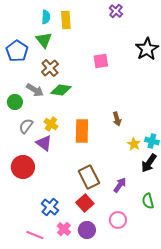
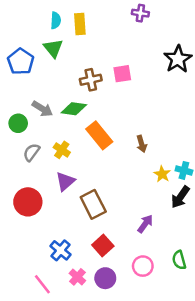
purple cross: (116, 11) -> (140, 13), turned -32
brown cross: (50, 68) -> (91, 80), moved, turned 30
orange rectangle: (82, 131) -> (99, 135), moved, turned -40
purple triangle: (44, 143) -> (65, 181), moved, turned 42
brown rectangle: (89, 177) -> (93, 204), moved
green semicircle: (148, 201) -> (179, 260), moved
pink line: (35, 235) -> (42, 284), turned 30

